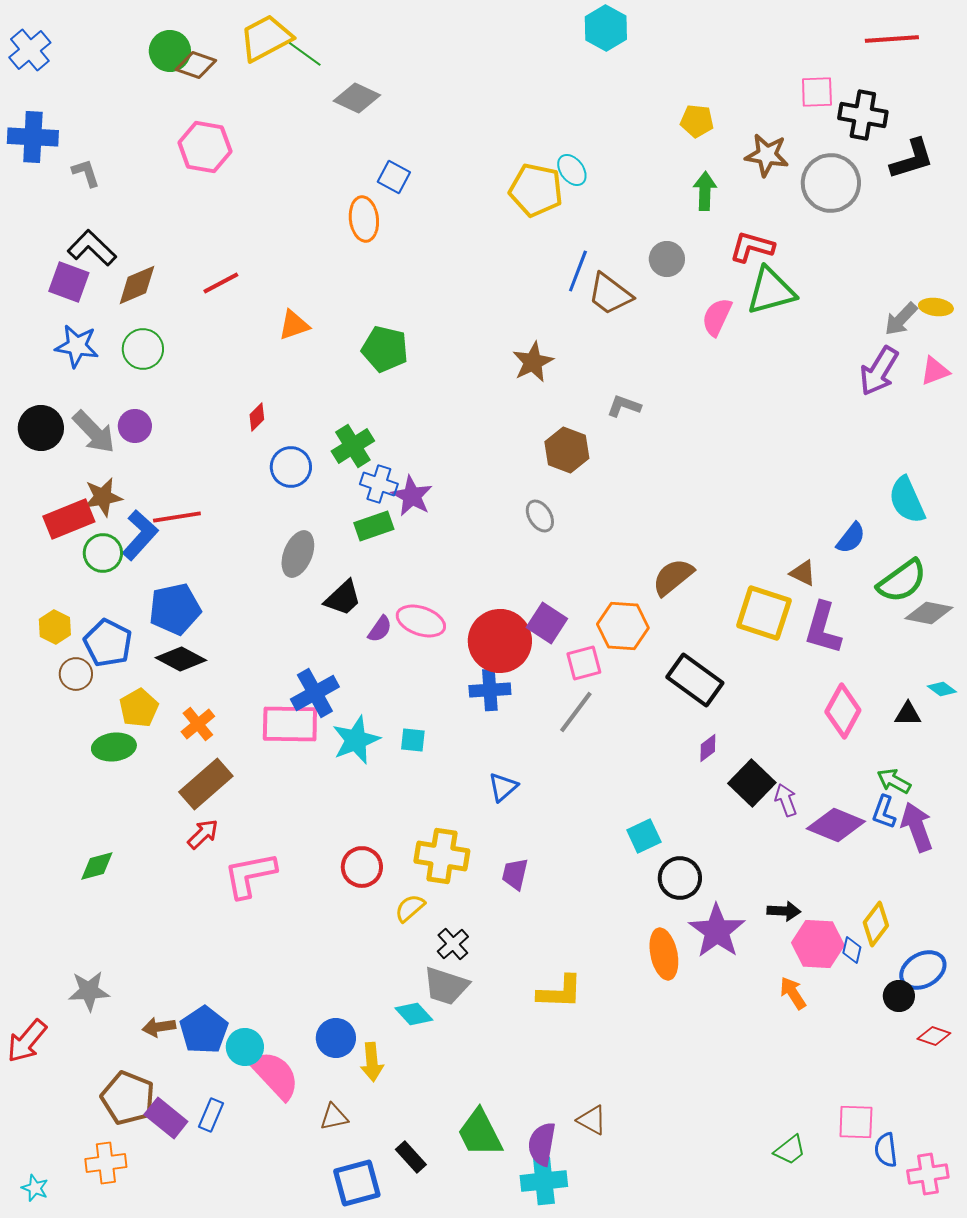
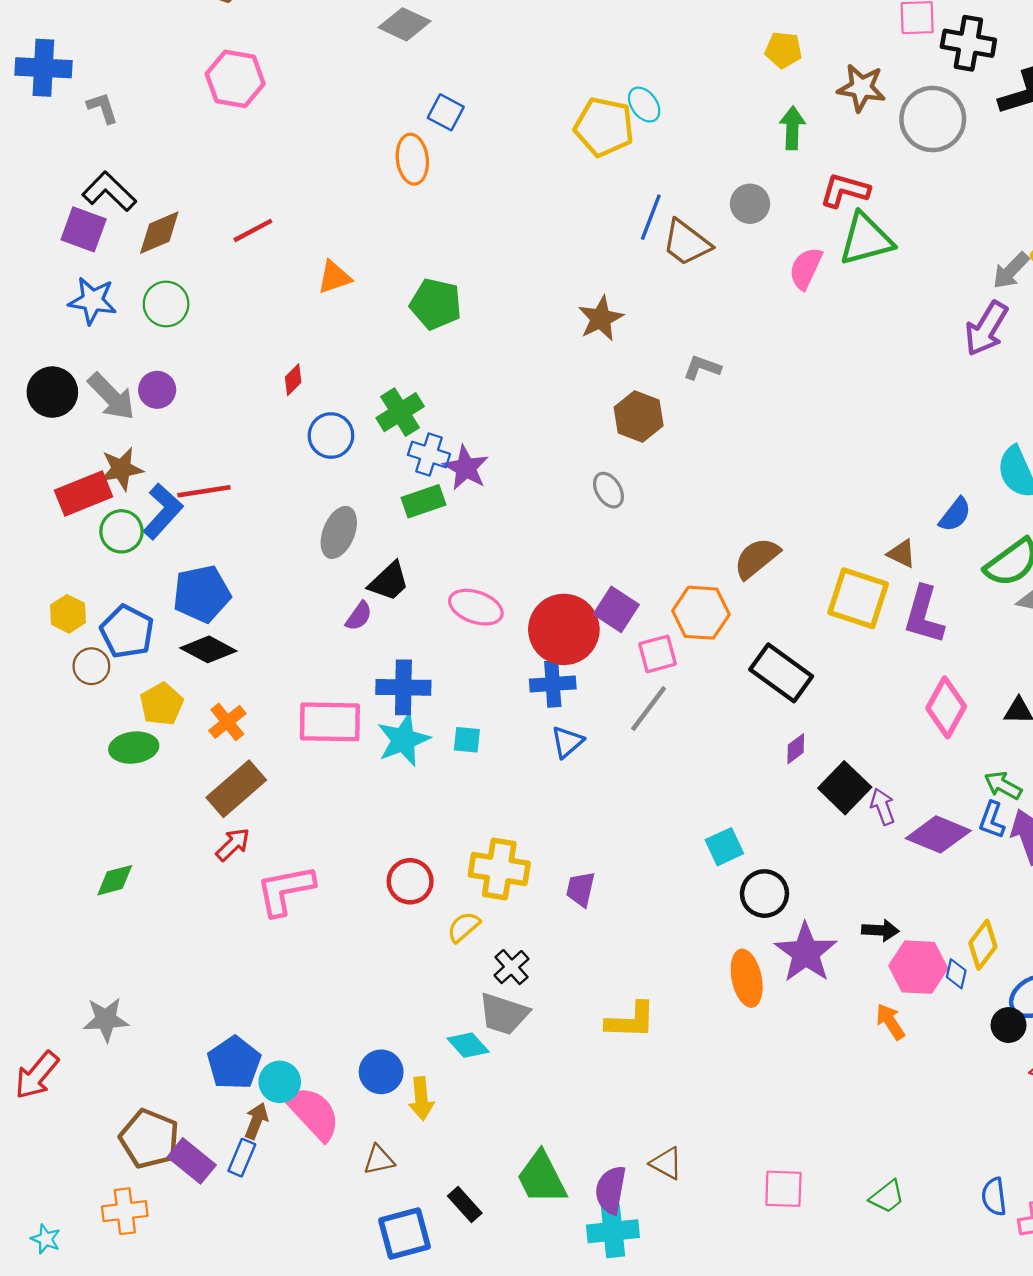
purple semicircle: (380, 629) -> (359, 616), moved
blue cross: (315, 693) -> (403, 687), moved, turned 30
blue triangle: (503, 787) -> (567, 742), moved
brown arrow: (159, 1027) -> (256, 1121), moved, turned 120
pink square: (856, 1122) -> (783, 1189), moved

